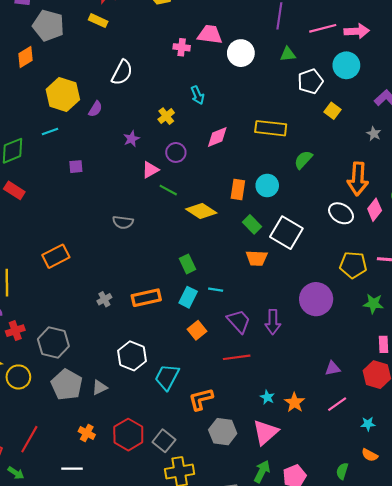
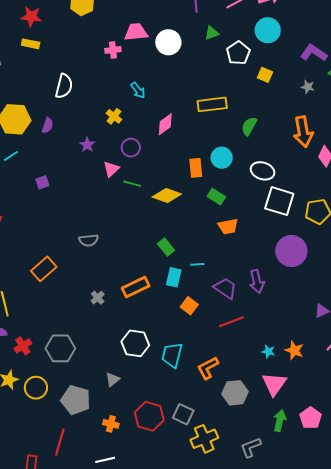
white ellipse: (341, 213) -> (263, 171), moved
gray semicircle: (123, 222) -> (89, 240), moved
white square: (286, 233) -> (279, 201), moved
gray pentagon: (67, 385) -> (76, 400), moved

